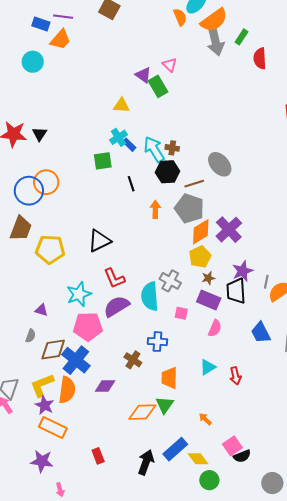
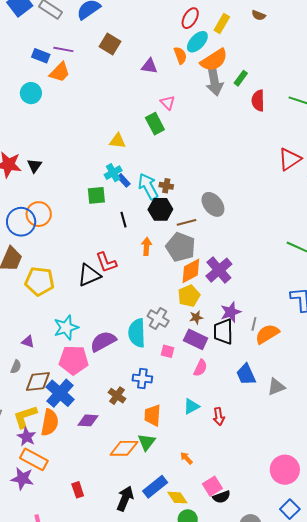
purple triangle: (143, 75) -> (149, 66), moved, turned -30
red L-shape: (114, 278) -> (106, 262), moved
purple star: (42, 461) -> (22, 479), moved

